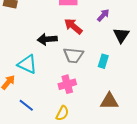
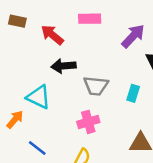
purple arrow: (103, 15) -> (133, 36), size x1.5
red arrow: (73, 26) -> (52, 35), moved

